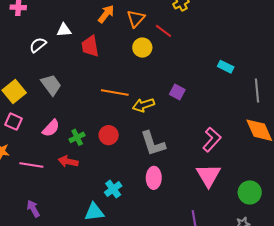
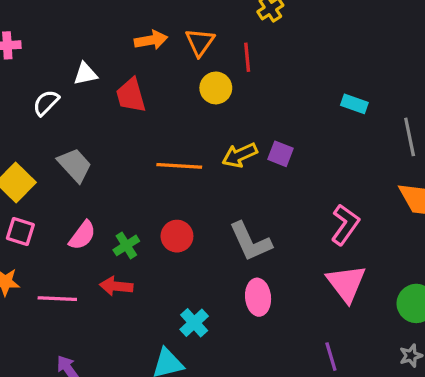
orange arrow: (106, 14) -> (151, 40), turned 48
red line: (163, 31) -> (247, 57), turned 54
yellow arrow: (143, 105) -> (240, 155), moved

